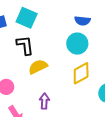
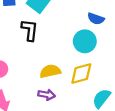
yellow semicircle: (38, 67) -> (50, 71), moved
purple arrow: (44, 101) -> (47, 95), moved, turned 84

